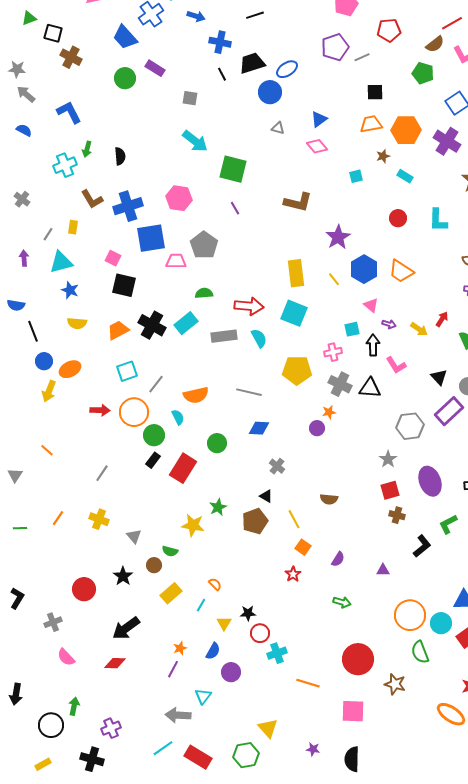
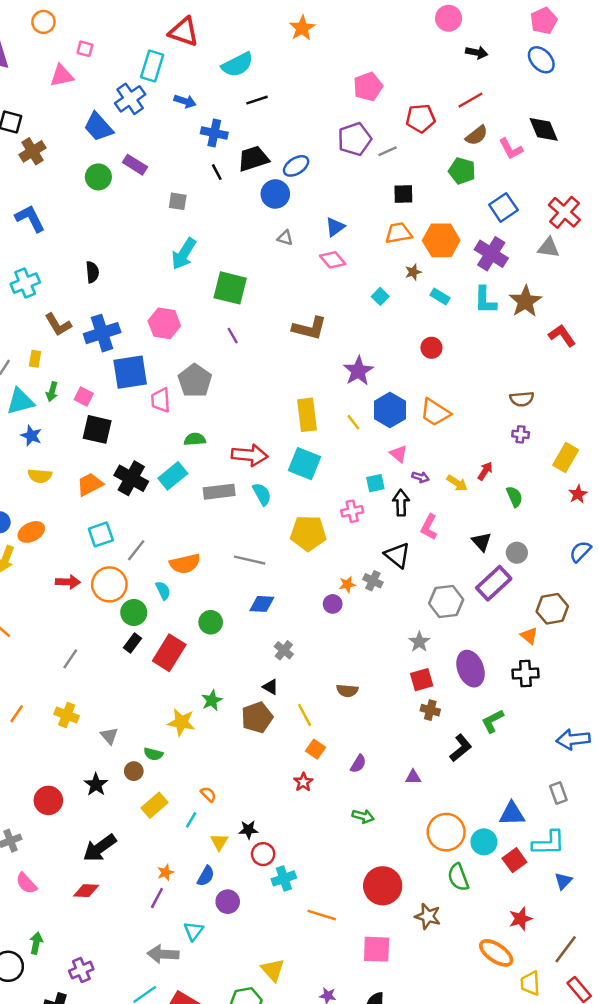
red line: (452, 23) -> (471, 100), moved
brown cross: (71, 57) -> (32, 151), turned 30
cyan arrow: (195, 141) -> (184, 254), turned 84
green arrow: (87, 149) -> (52, 392), moved
cyan square: (356, 176) -> (380, 296), turned -32
cyan L-shape: (438, 220) -> (485, 300), moved
pink trapezoid: (176, 261) -> (161, 400), turned -95
pink L-shape: (396, 365) -> (429, 527), turned 60
gray cross: (340, 384) -> (373, 581), moved, size x0.7
black triangle: (370, 388) -> (397, 555), turned 35

